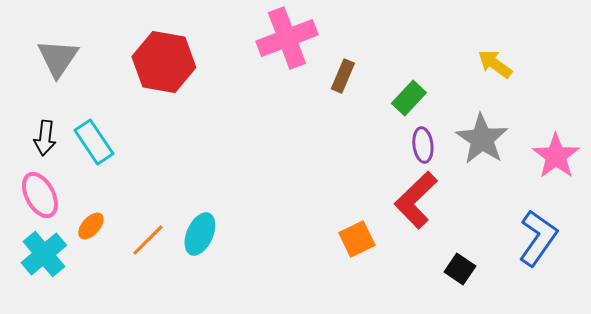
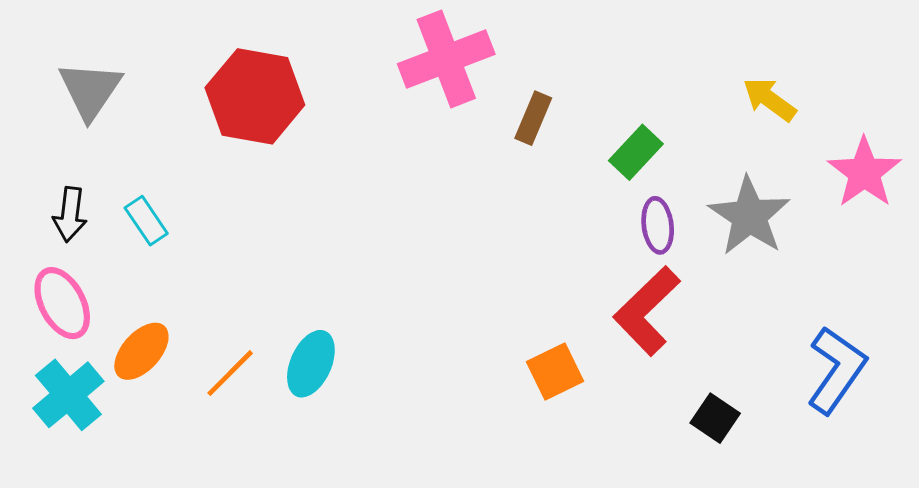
cyan rectangle: (94, 142) -> (146, 221), size x0.7
pink star: (556, 156) -> (864, 172), moved
orange ellipse: (91, 226) -> (141, 351), size x1.4

